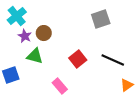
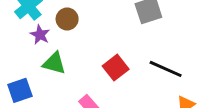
brown circle: (44, 33) -> (67, 19), moved

